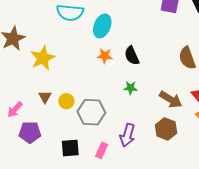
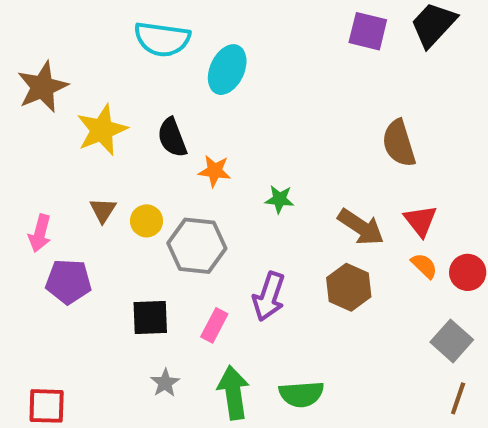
orange star: (105, 56) -> (215, 171), moved
black semicircle: (132, 56) -> (172, 138), moved
pink arrow: (15, 110) -> (40, 233), turned -30

